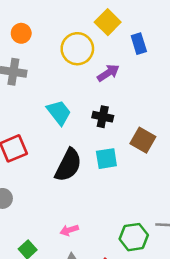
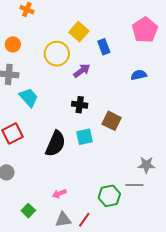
cyan trapezoid: (59, 112) -> (29, 98), moved

